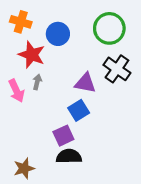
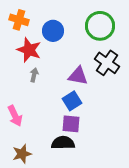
pink arrow: (16, 91) -> (15, 116), moved
purple square: (63, 136) -> (71, 124), moved, turned 30

